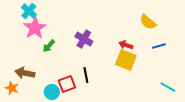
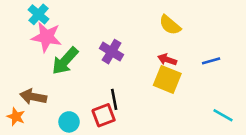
yellow semicircle: (148, 22) -> (170, 25), moved
pink star: (35, 28) -> (46, 37), turned -30
green arrow: (49, 46) -> (65, 61), size x1.6
red square: (67, 84) -> (104, 115), moved

